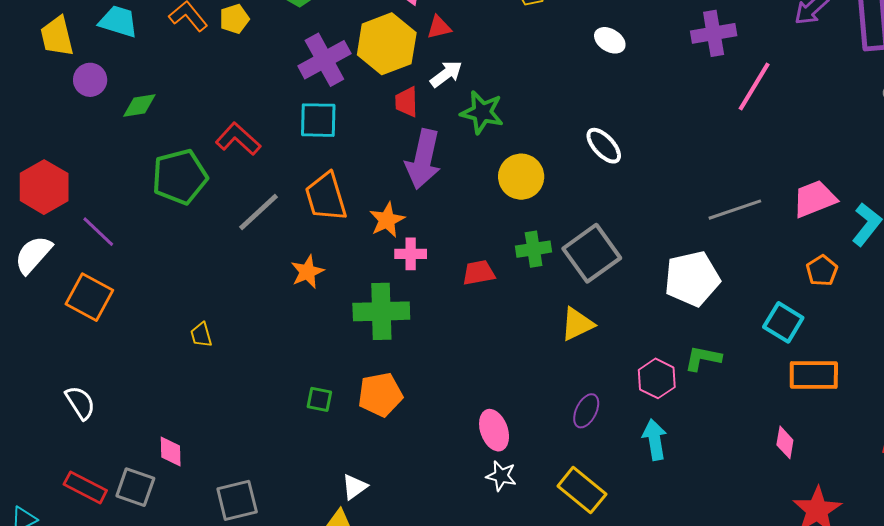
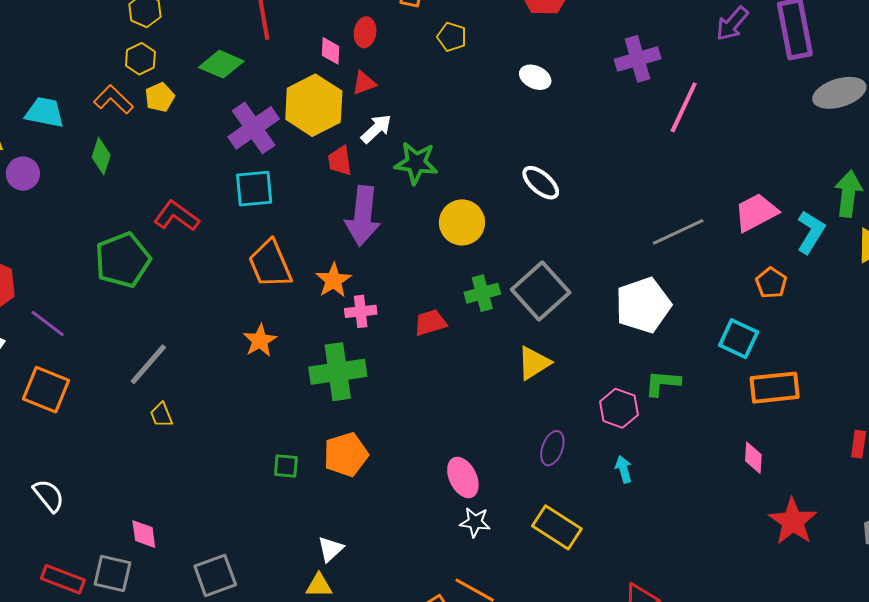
green diamond: (139, 106) -> (101, 156), moved, turned -57
gray line: (258, 212) -> (148, 364), moved
cyan arrow: (655, 440) -> (624, 469), size x0.7

